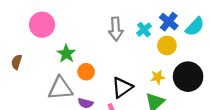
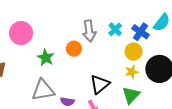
blue cross: (169, 22) -> (141, 32), moved
yellow circle: (167, 46) -> (134, 52), moved
orange circle: (86, 72) -> (74, 49), moved

